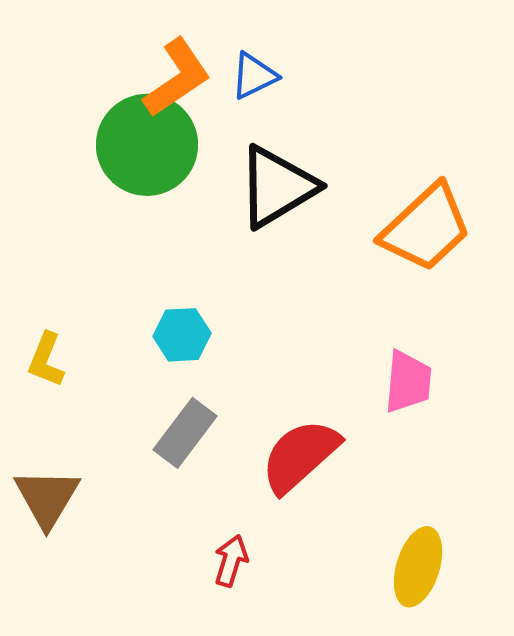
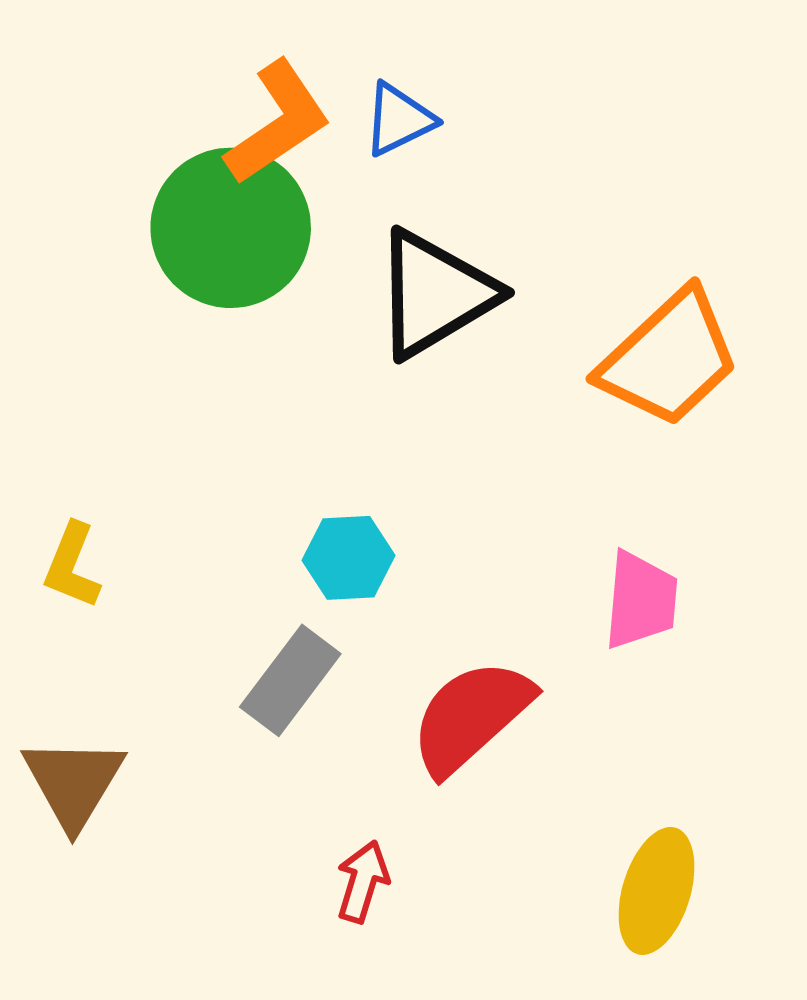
cyan hexagon: (182, 335) -> (349, 558), moved

